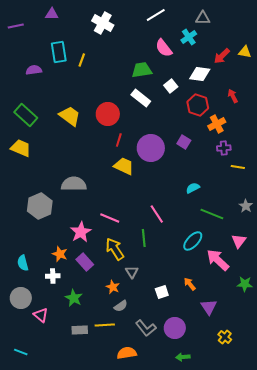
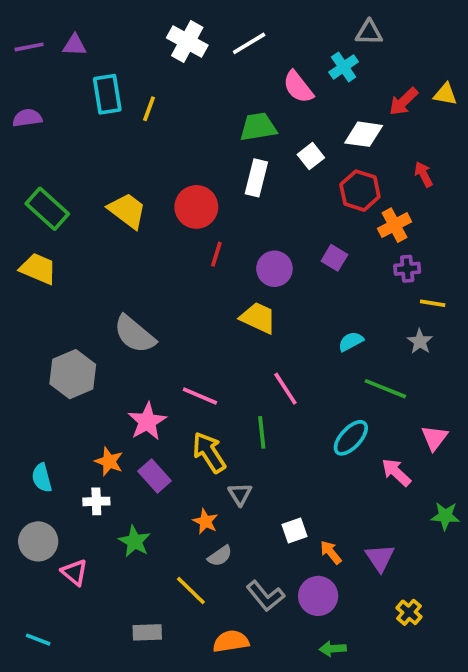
purple triangle: (52, 14) -> (75, 45), moved
white line: (156, 15) -> (249, 43), moved
purple semicircle: (34, 70) -> (27, 118), moved
white rectangle: (141, 98) -> (256, 178), turned 66
purple circle: (151, 148) -> (274, 269), size x0.7
yellow trapezoid: (124, 166) -> (258, 318), moved
gray semicircle: (74, 184) -> (135, 334), turned -140
gray star: (246, 206) -> (420, 341), moved
pink arrow: (218, 260) -> (396, 472), size x0.7
orange arrow: (190, 284) -> (331, 552), moved
yellow line: (105, 325) -> (191, 590), turned 48
gray rectangle: (80, 330) -> (147, 632), moved

